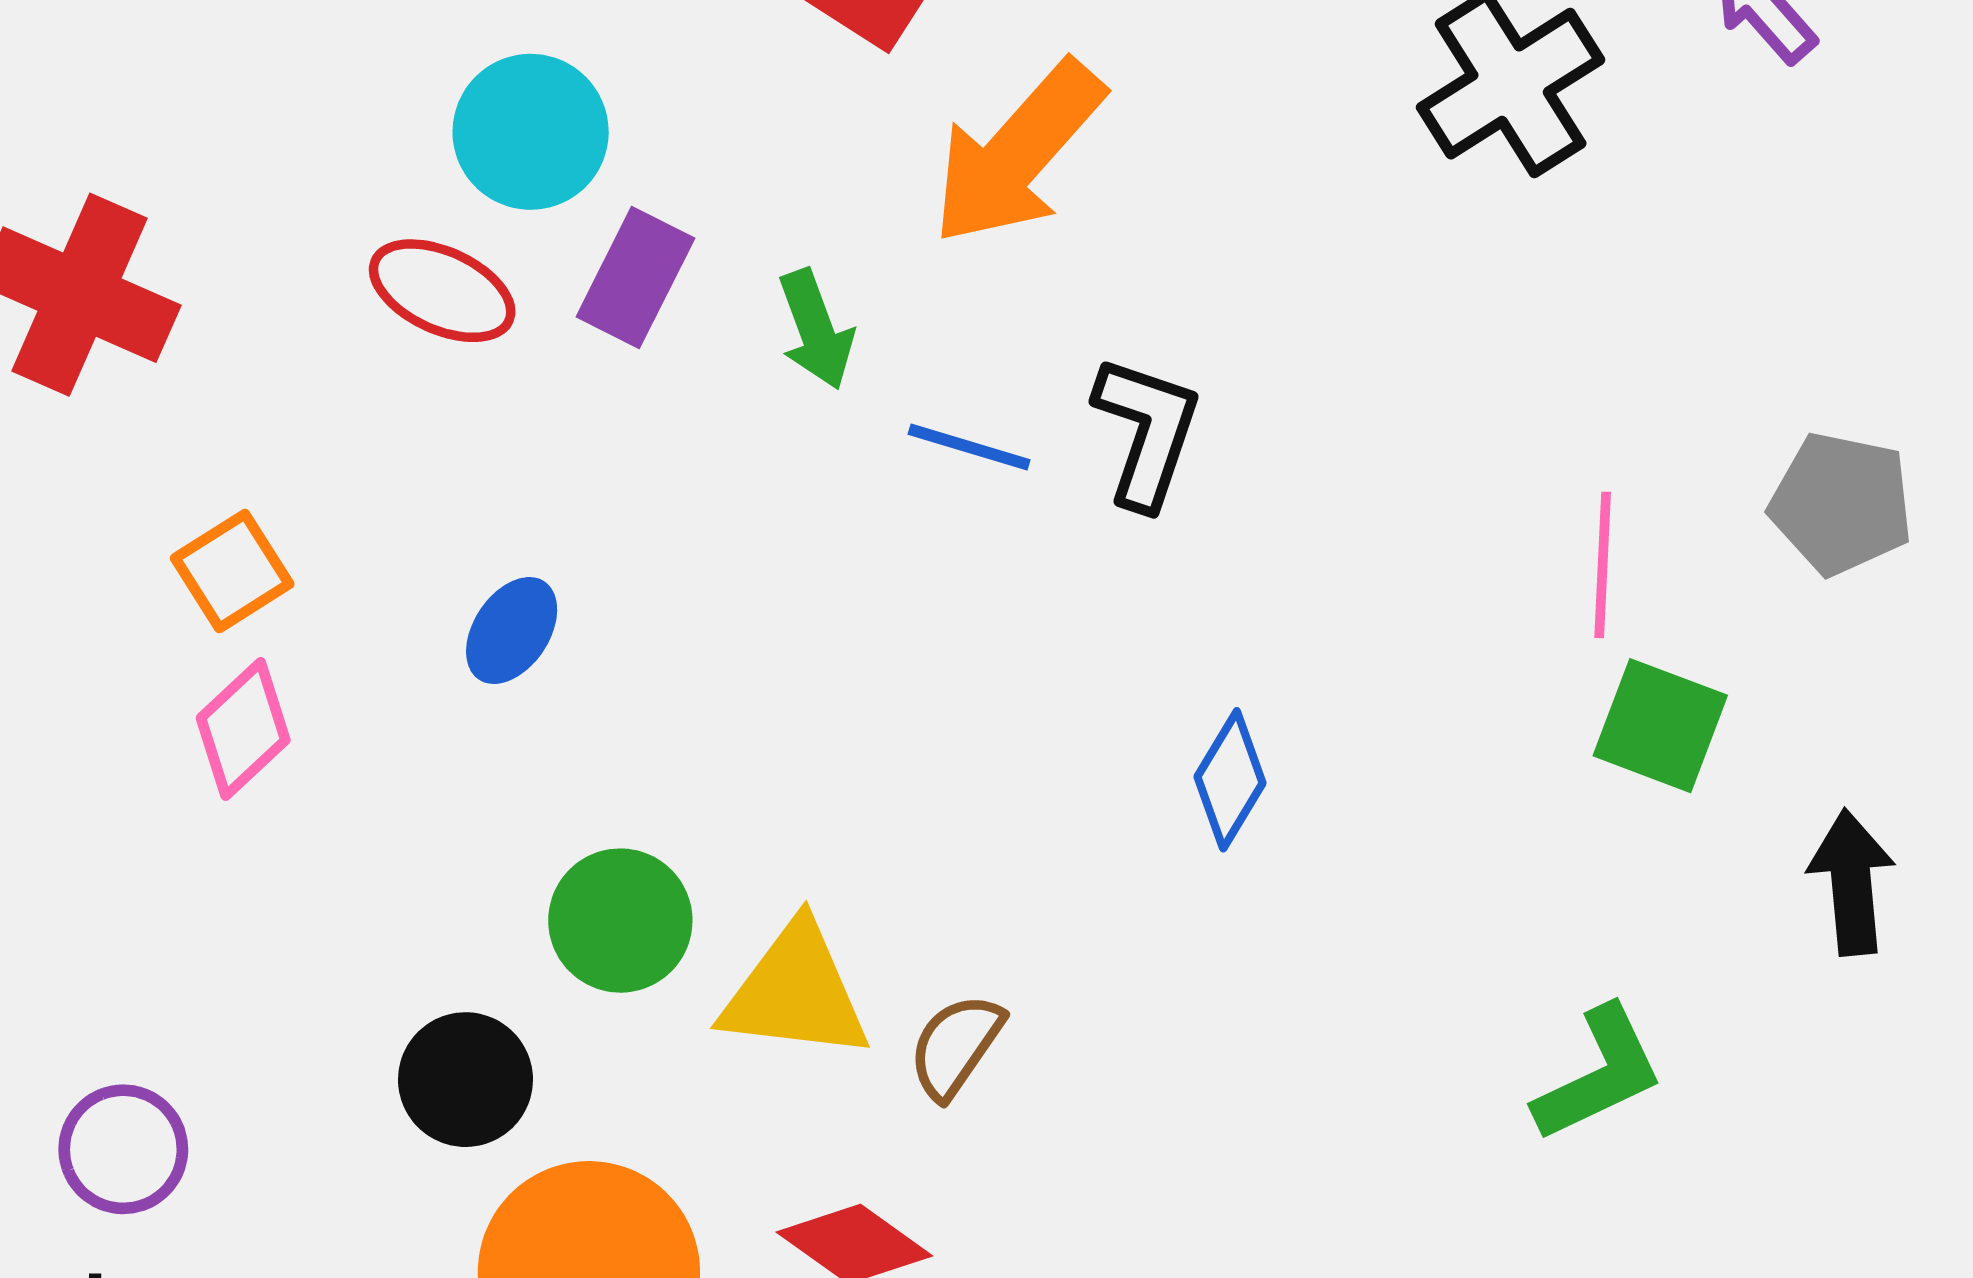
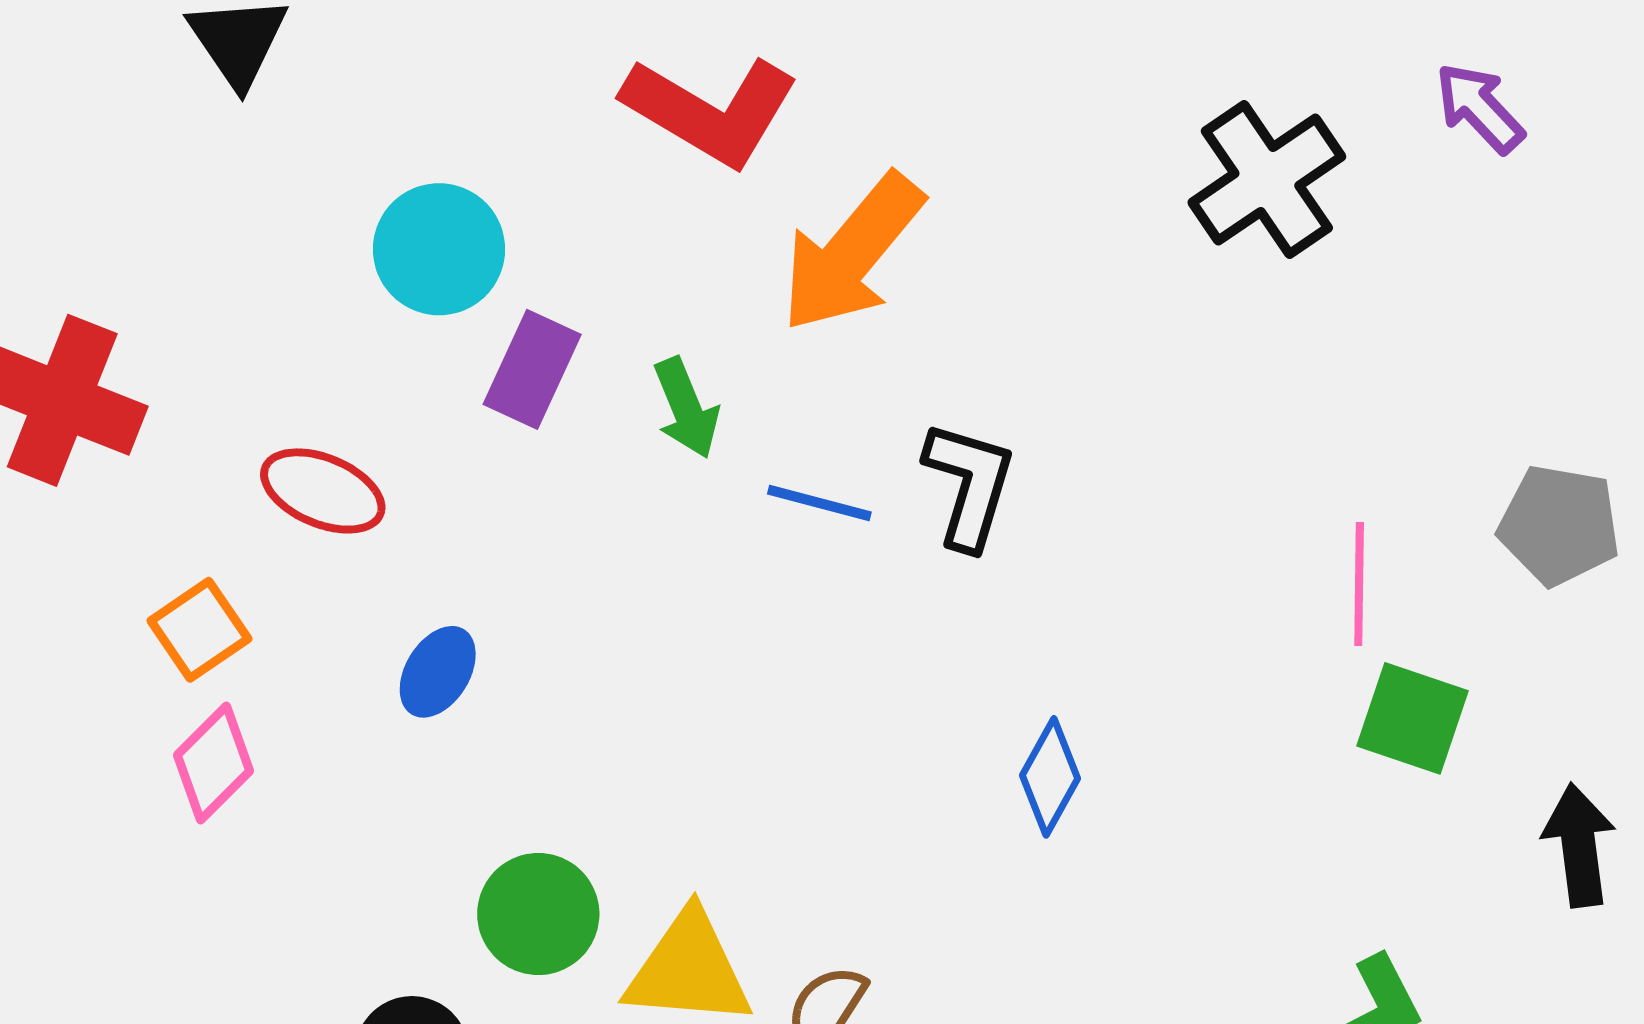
red ellipse: (442, 291) -> (323, 491), moved

